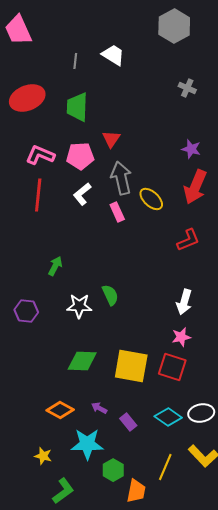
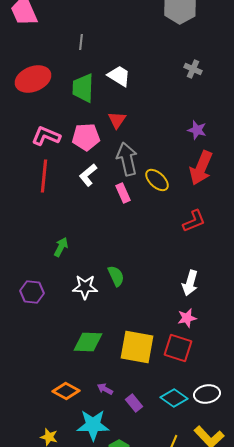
white trapezoid: (113, 55) -> (119, 76), moved

